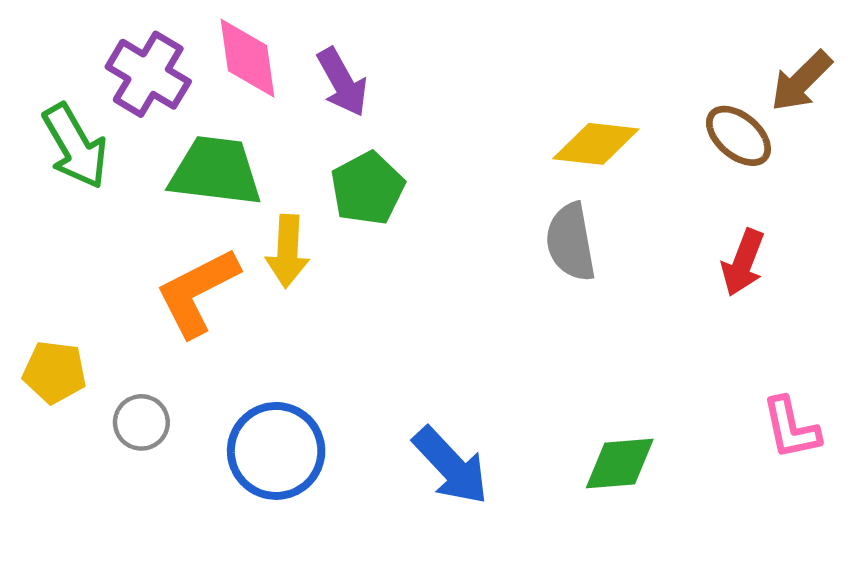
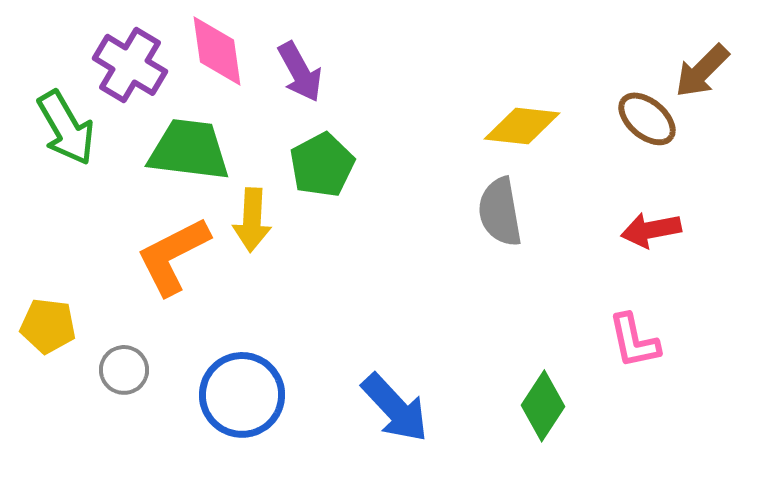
red arrow: (743, 263) -> (651, 230), turned 58
pink L-shape: (791, 428) -> (634, 341), moved
green diamond: (620, 464) -> (543, 406), turned -52

